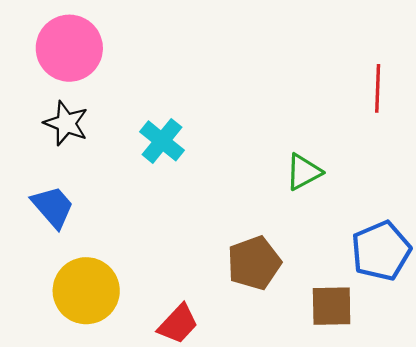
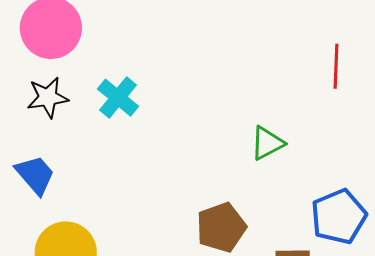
black star: (66, 123) -> (48, 97), turned -30
cyan cross: (162, 141) -> (118, 98), moved

